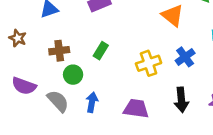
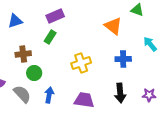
green rectangle: (101, 51) -> (50, 37), moved
blue cross: (185, 57) -> (123, 59), turned 35
yellow cross: (149, 63) -> (81, 63), moved

